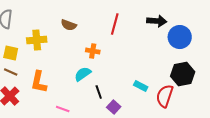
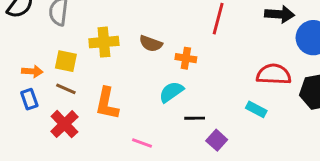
brown semicircle: (69, 25) -> (151, 44), moved
black line: (99, 92) -> (195, 118), turned -72
red semicircle: (165, 96) -> (274, 74), moved, turned 75

